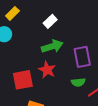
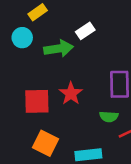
green arrow: (52, 46) -> (59, 49), moved

